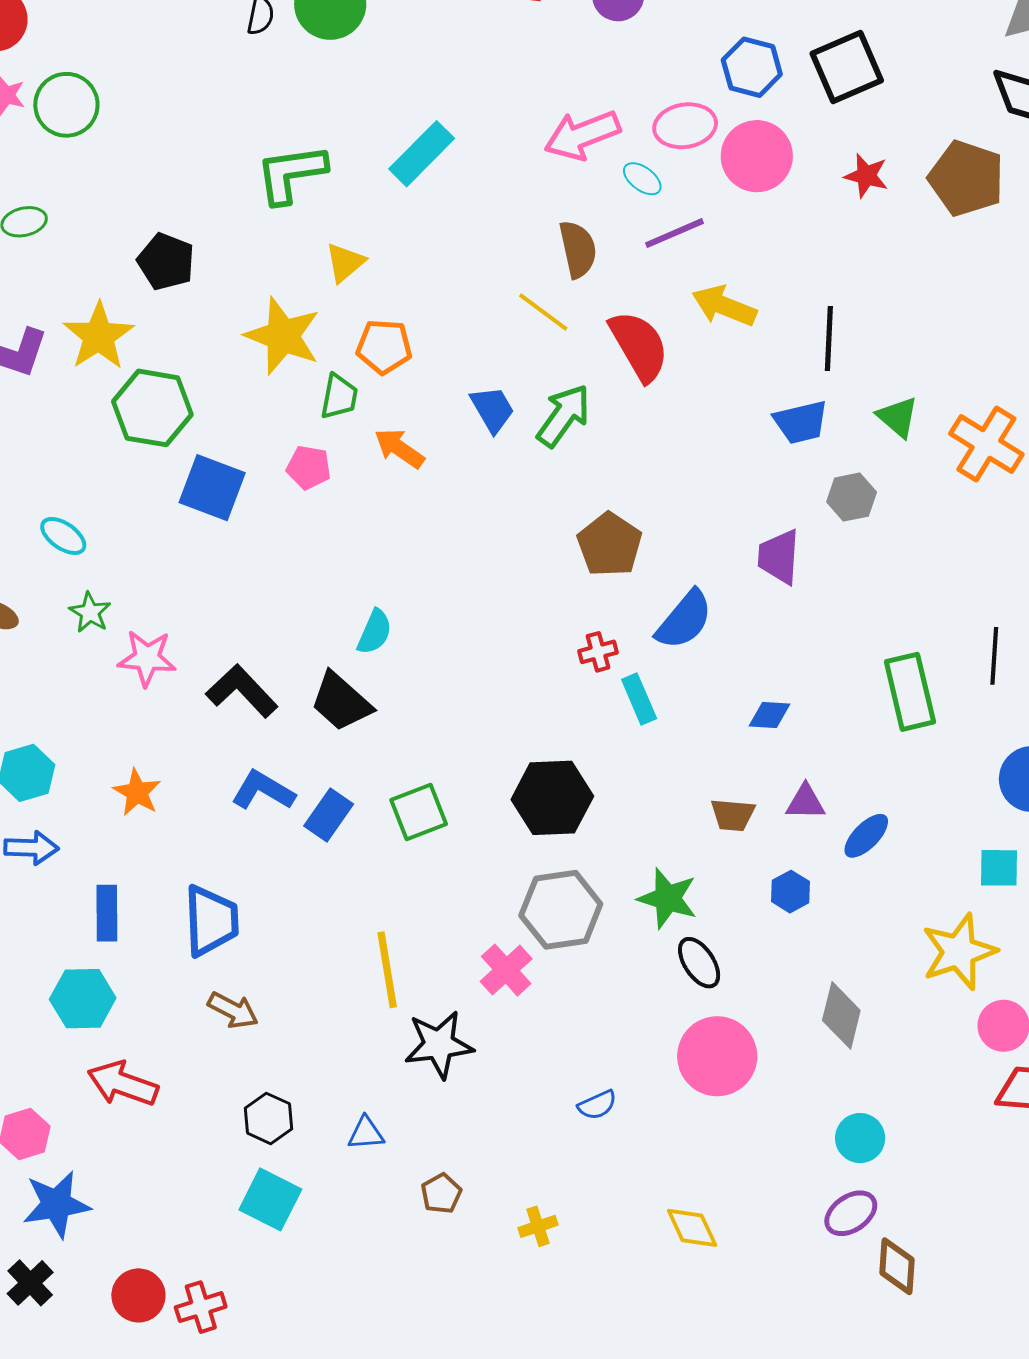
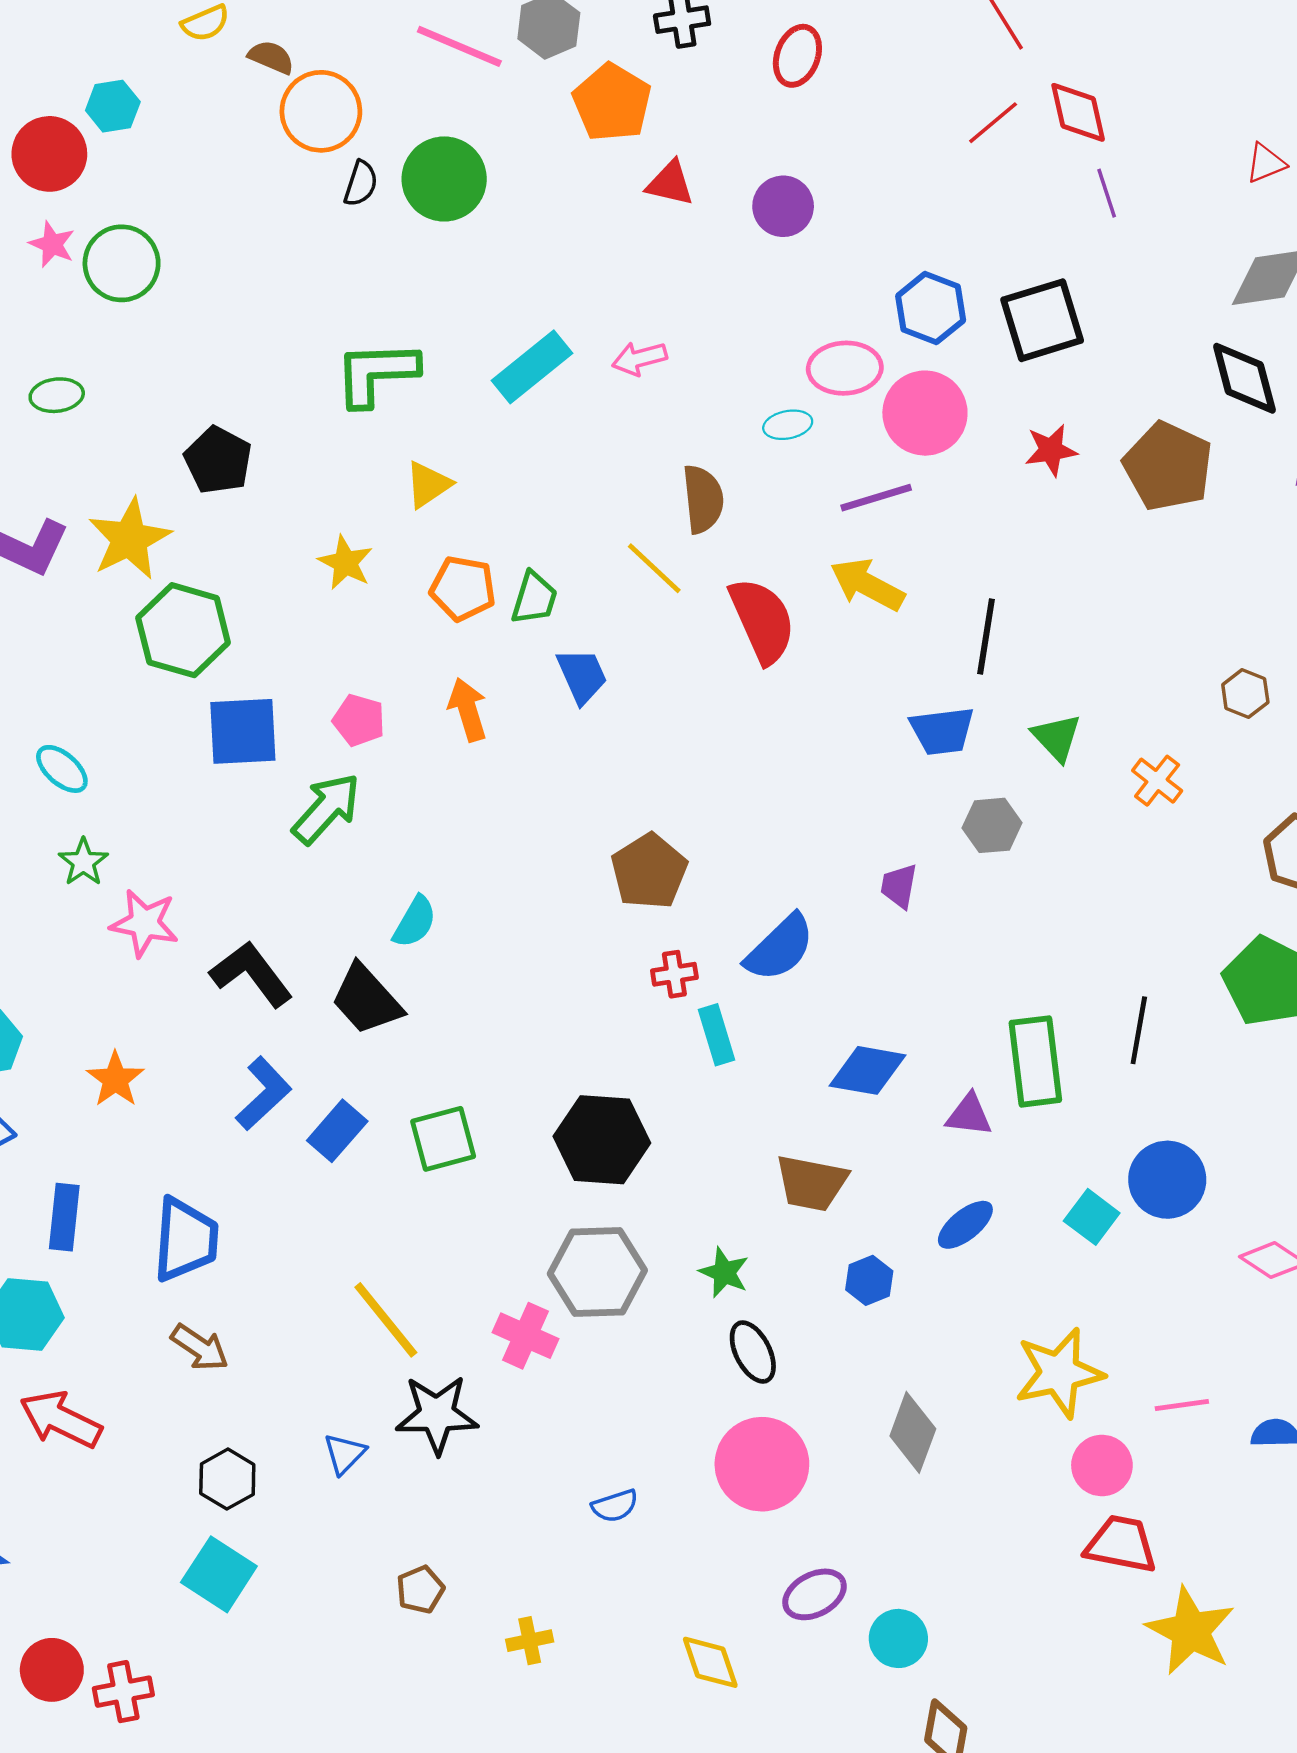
pink arrow: (582, 135) -> (639, 358), moved, size x0.6
red star: (866, 176) -> (1051, 450), turned -30
cyan ellipse: (642, 179) -> (788, 425), turned -54
purple line: (675, 233) -> (876, 498), moved
yellow star: (283, 336) -> (345, 563), size x0.6
green trapezoid: (339, 397) -> (534, 598), moved
green arrow: (564, 416) -> (326, 809), moved
orange cross: (986, 444) -> (1157, 781), size x0.6
orange arrow: (399, 448) -> (468, 710), turned 32
blue square: (212, 488) -> (243, 731), turned -30
brown pentagon: (610, 545) -> (649, 871), moved
purple trapezoid: (779, 557) -> (899, 886), size x0.7
blue diamond: (769, 715) -> (867, 1070), size x1.5
blue L-shape: (263, 790) -> (263, 1093), turned 100
purple triangle: (805, 802) -> (969, 1115), moved
brown trapezoid: (733, 815) -> (811, 1183), size x1.4
cyan square: (999, 868) -> (1092, 1217), moved, turned 30
green star: (668, 898) -> (724, 1272), size x0.7
yellow line: (387, 970) -> (386, 1320), turned -36
pink cross: (506, 970) -> (525, 1336), turned -30
blue triangle: (366, 1133) -> (344, 1454), moved, turned -48
cyan circle: (860, 1138) -> (898, 1638), moved
purple ellipse: (851, 1213) -> (815, 1594), moved

